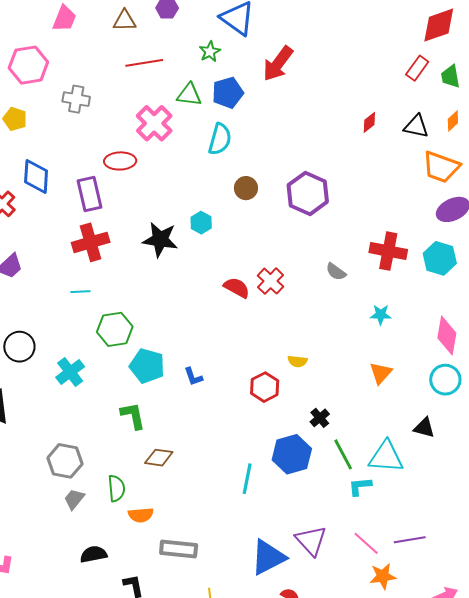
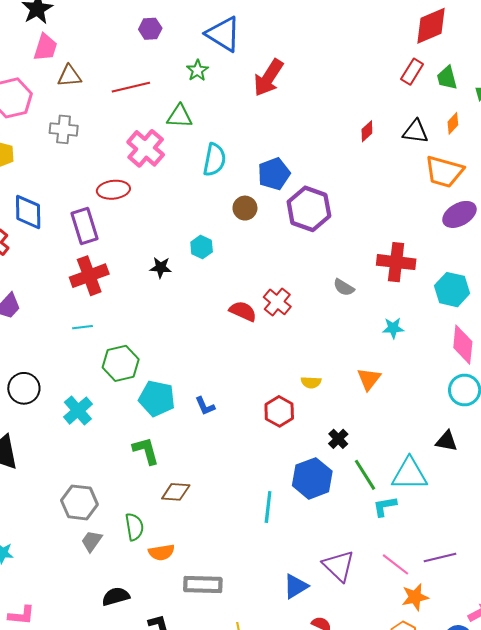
brown triangle: (125, 21) -> (69, 76), moved
blue pentagon: (228, 93) -> (274, 174), moved
black star: (160, 240) -> (161, 267), size x0.6
cyan hexagon: (440, 258) -> (452, 290), moved
orange triangle: (381, 373) -> (369, 379), moved
blue triangle: (268, 557) -> (296, 586), size x0.7

